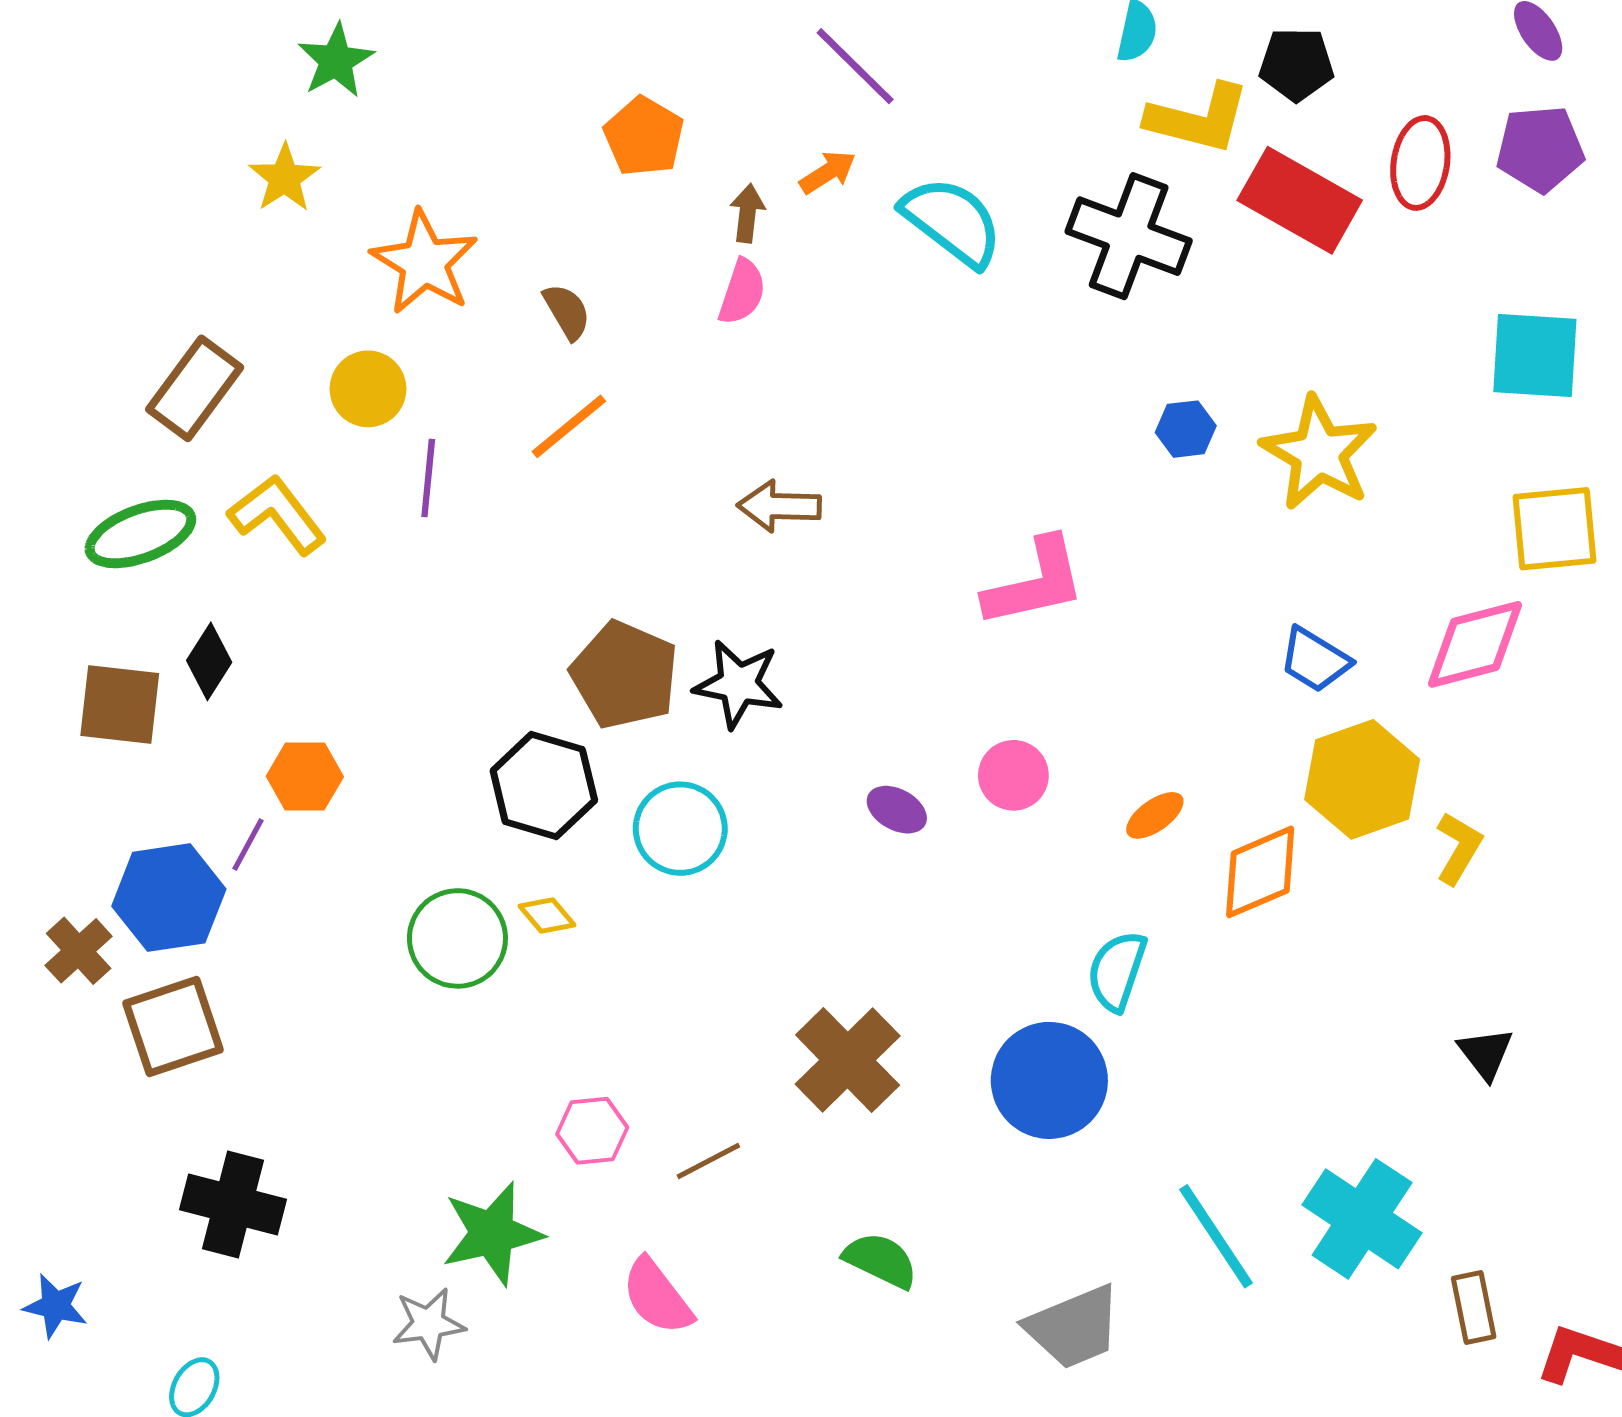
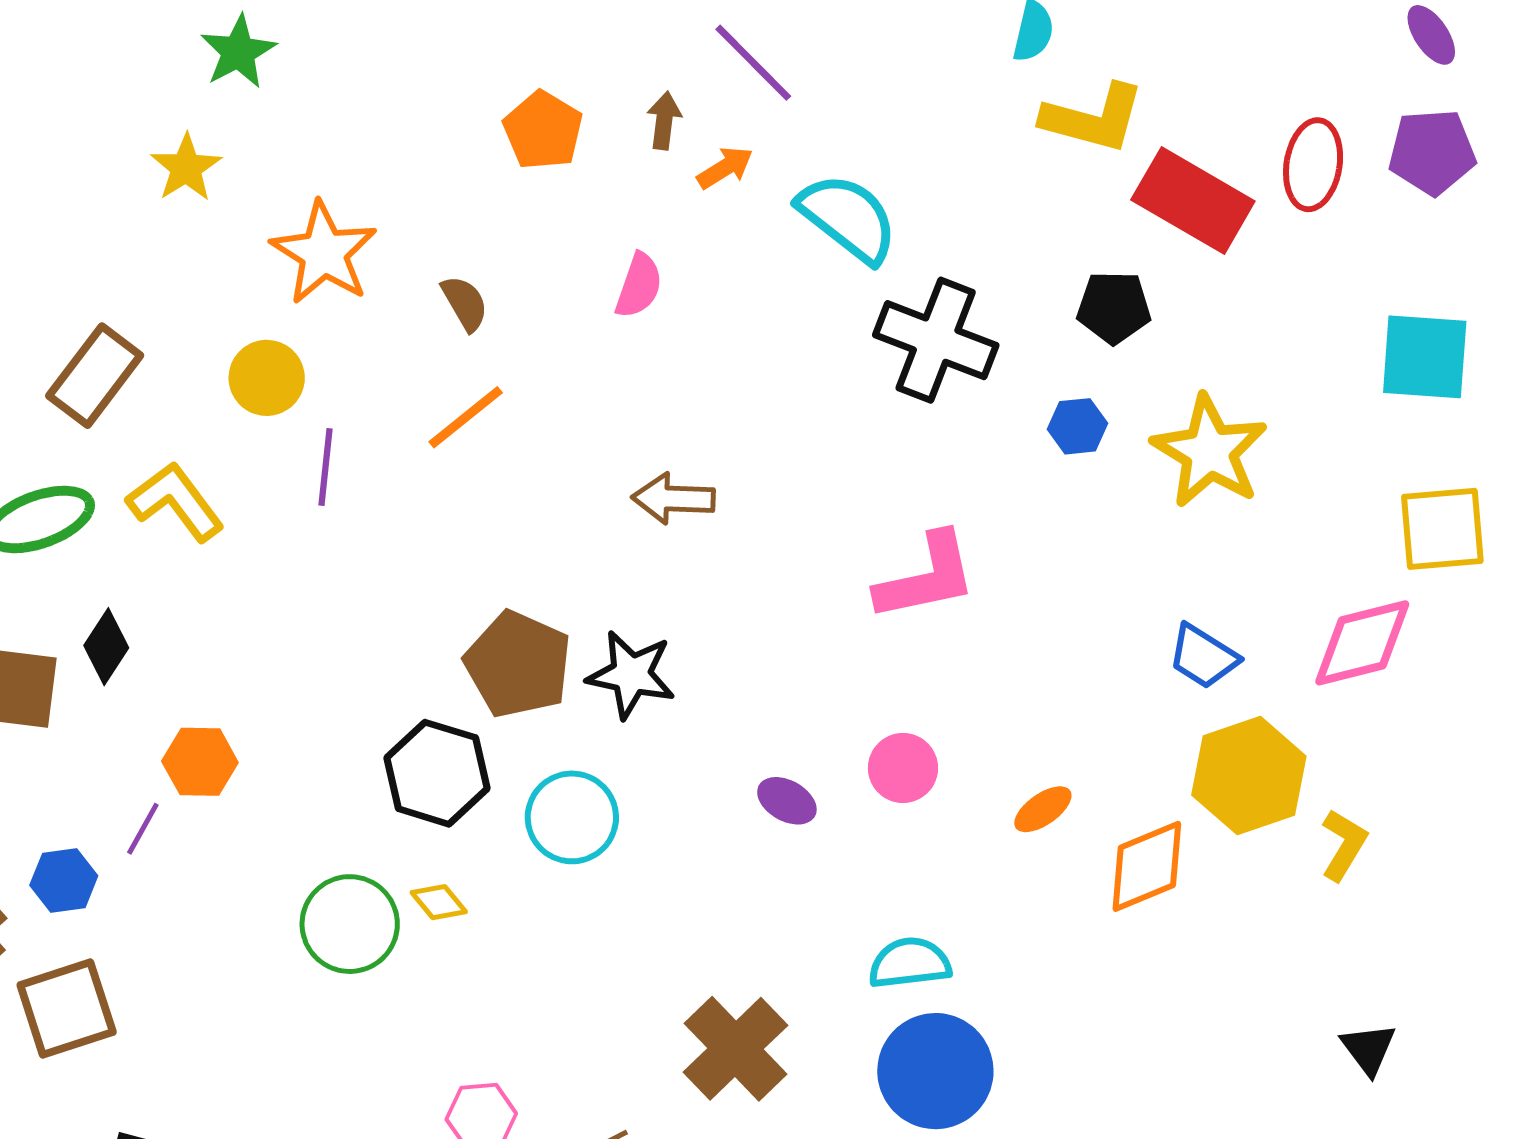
black pentagon: (1296, 64) -> (1114, 307), moved
brown arrow: (747, 213) -> (664, 121), moved
black cross: (1129, 236) -> (936, 340), moved
blue hexagon: (169, 898) -> (64, 881), size x0.6
cyan semicircle: (1117, 971) -> (910, 963), moved, turned 64

